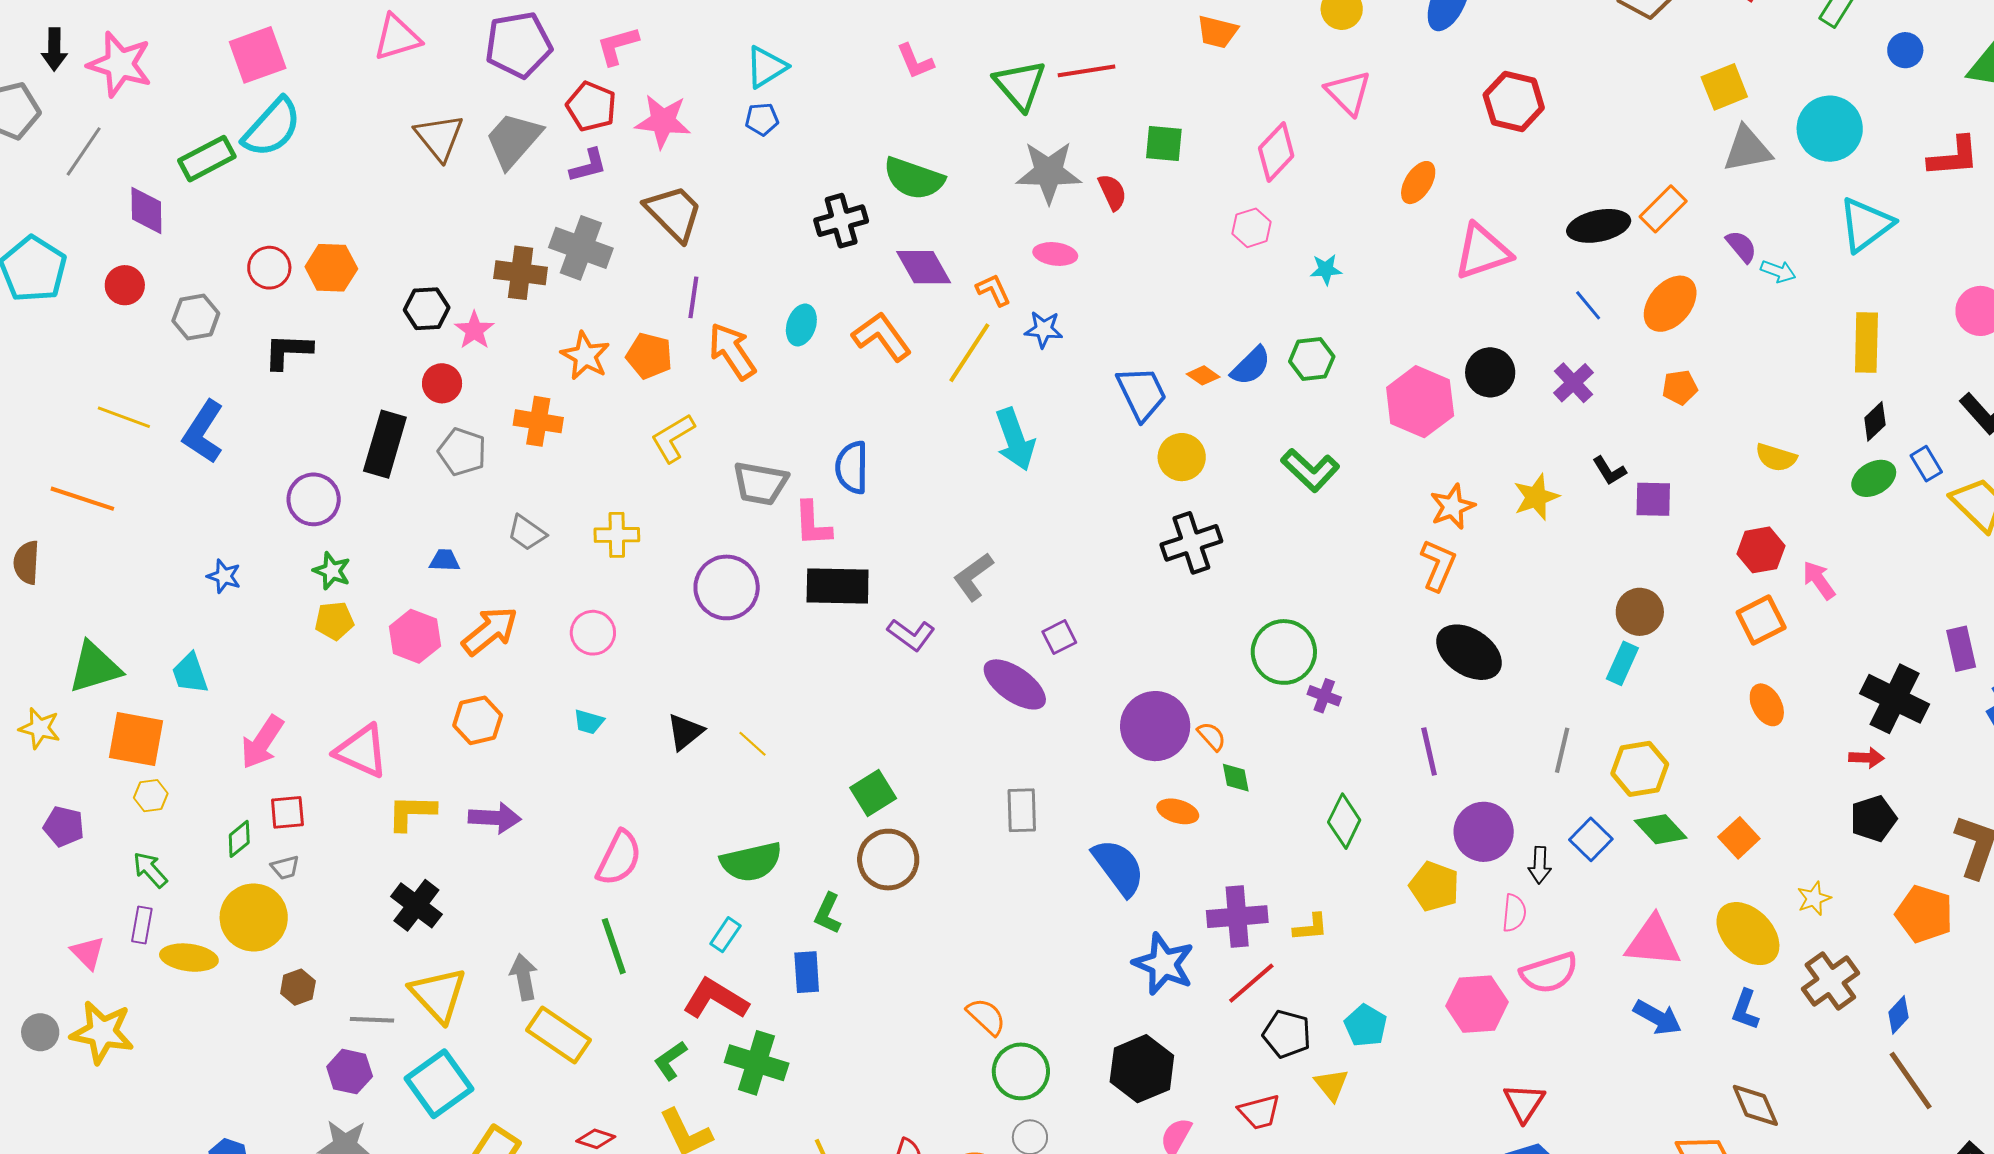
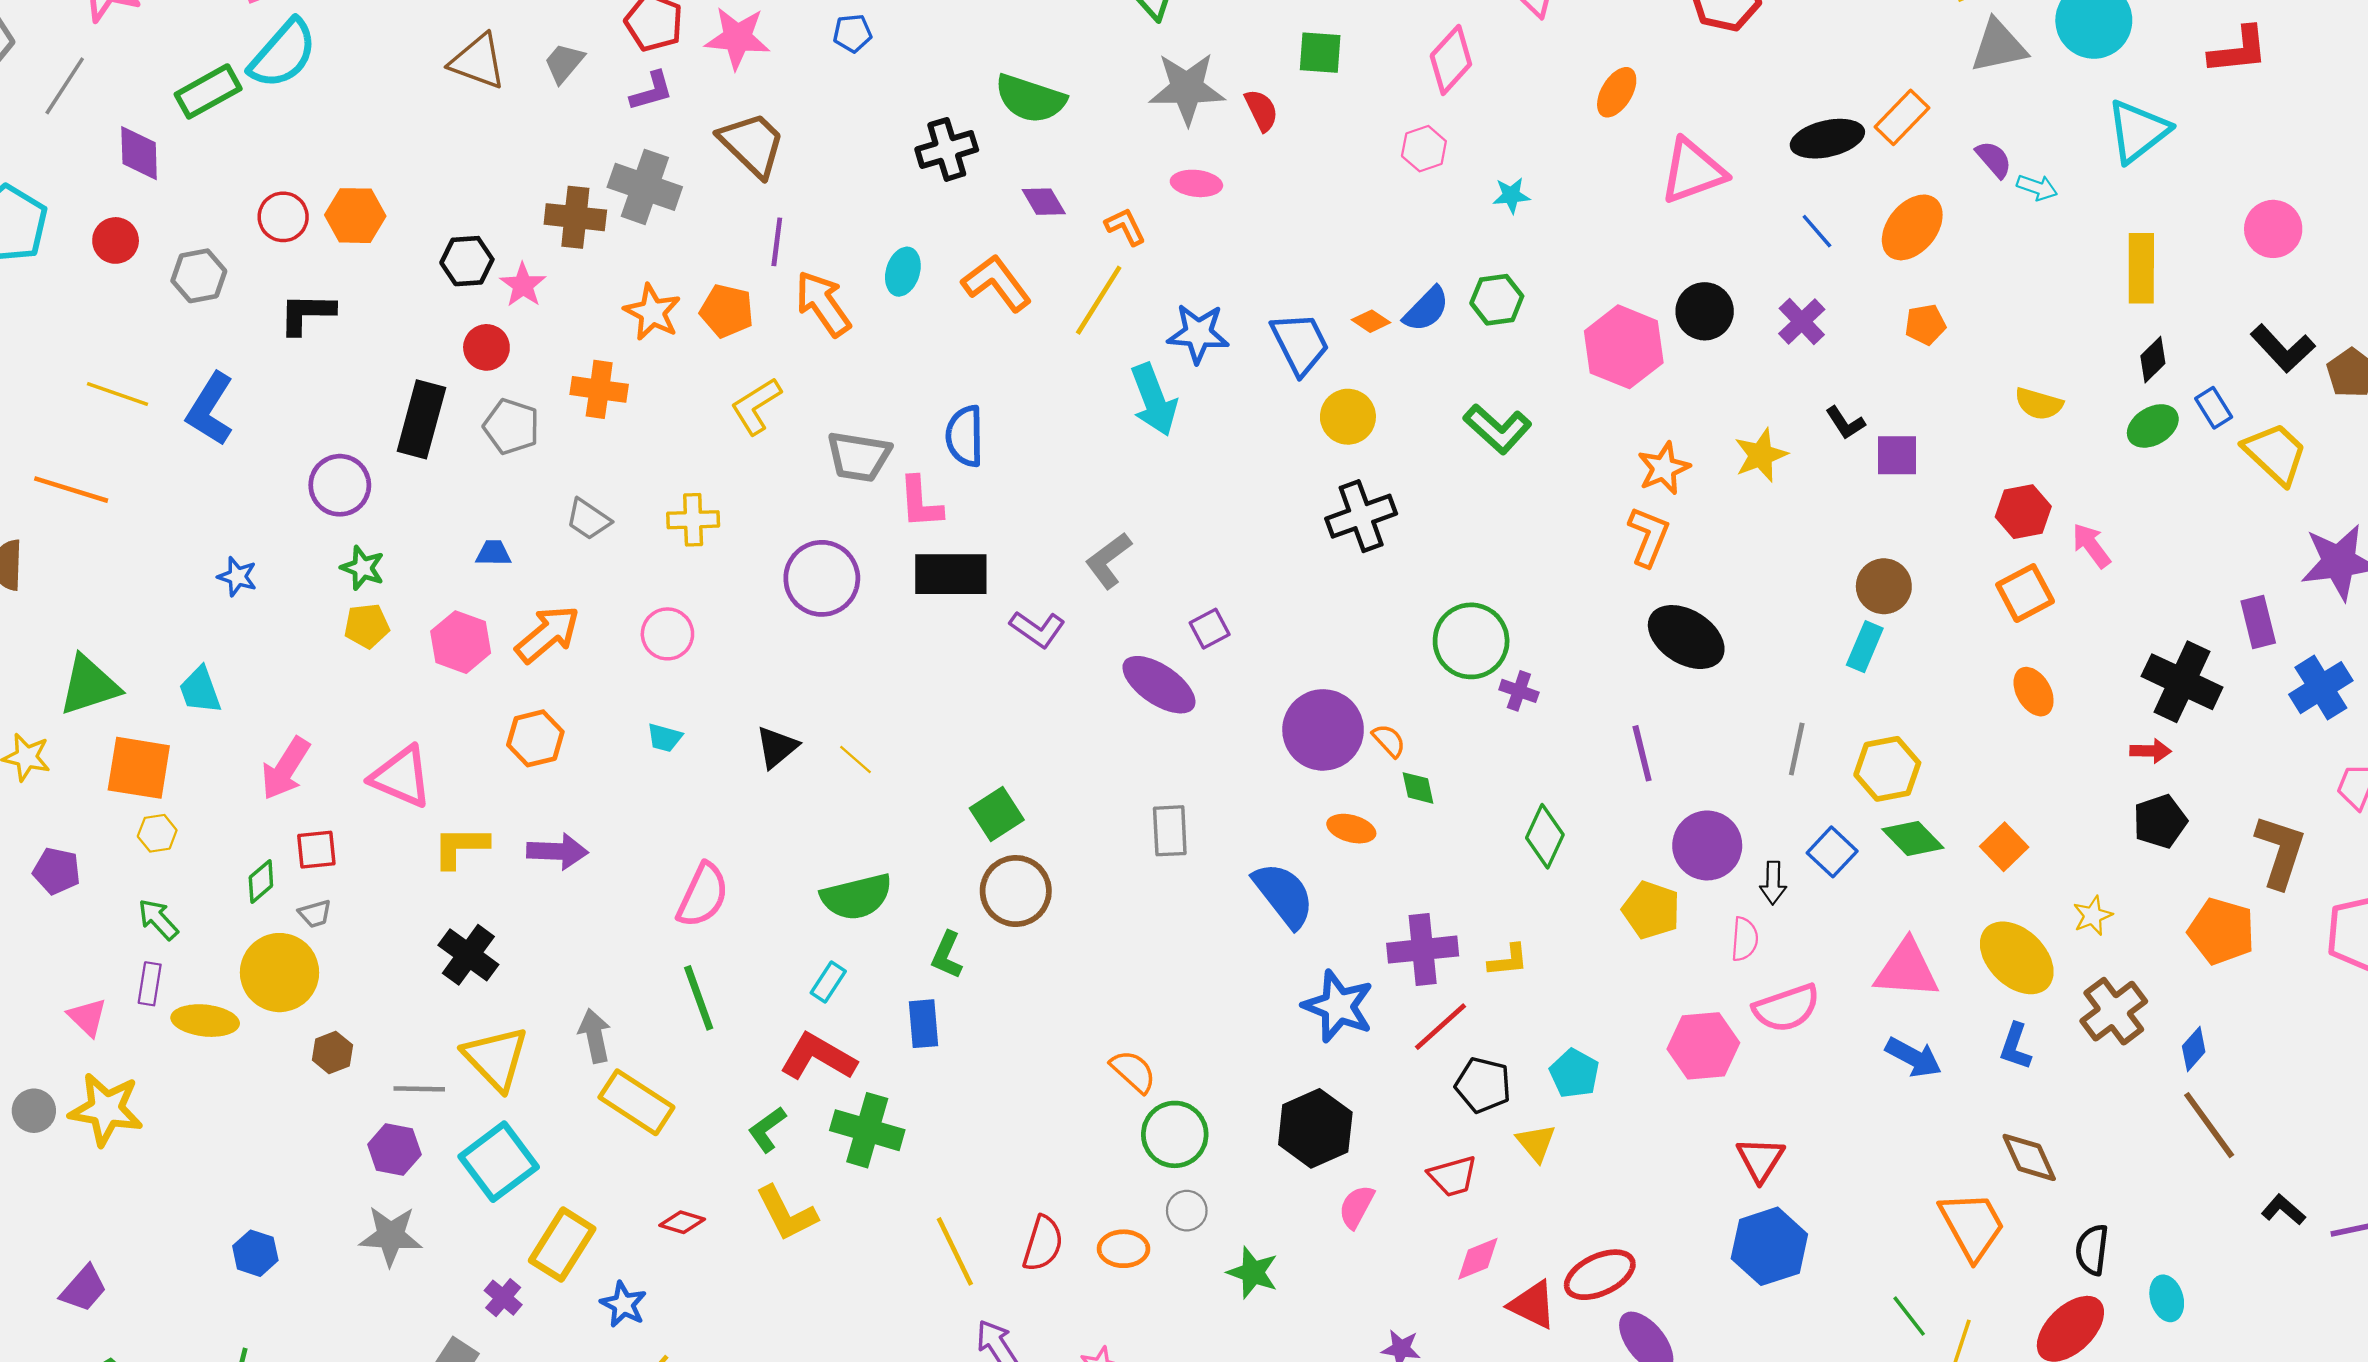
brown triangle: (439, 137) -> (478, 61), turned -30
gray trapezoid: (513, 140) -> (564, 63), size x0.6
purple diamond: (924, 267) -> (1044, 202), size x0.7
blue star: (1044, 329) -> (1198, 333), moved, size x1.4

